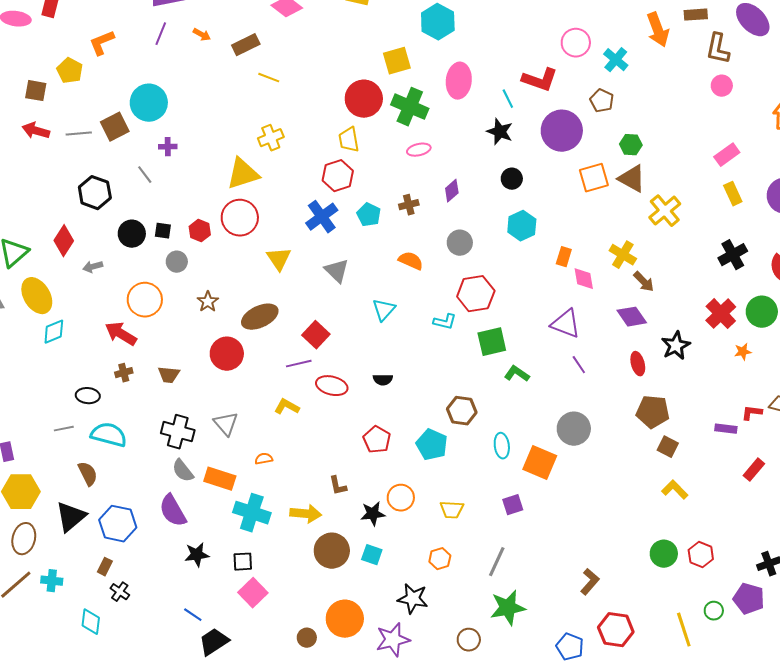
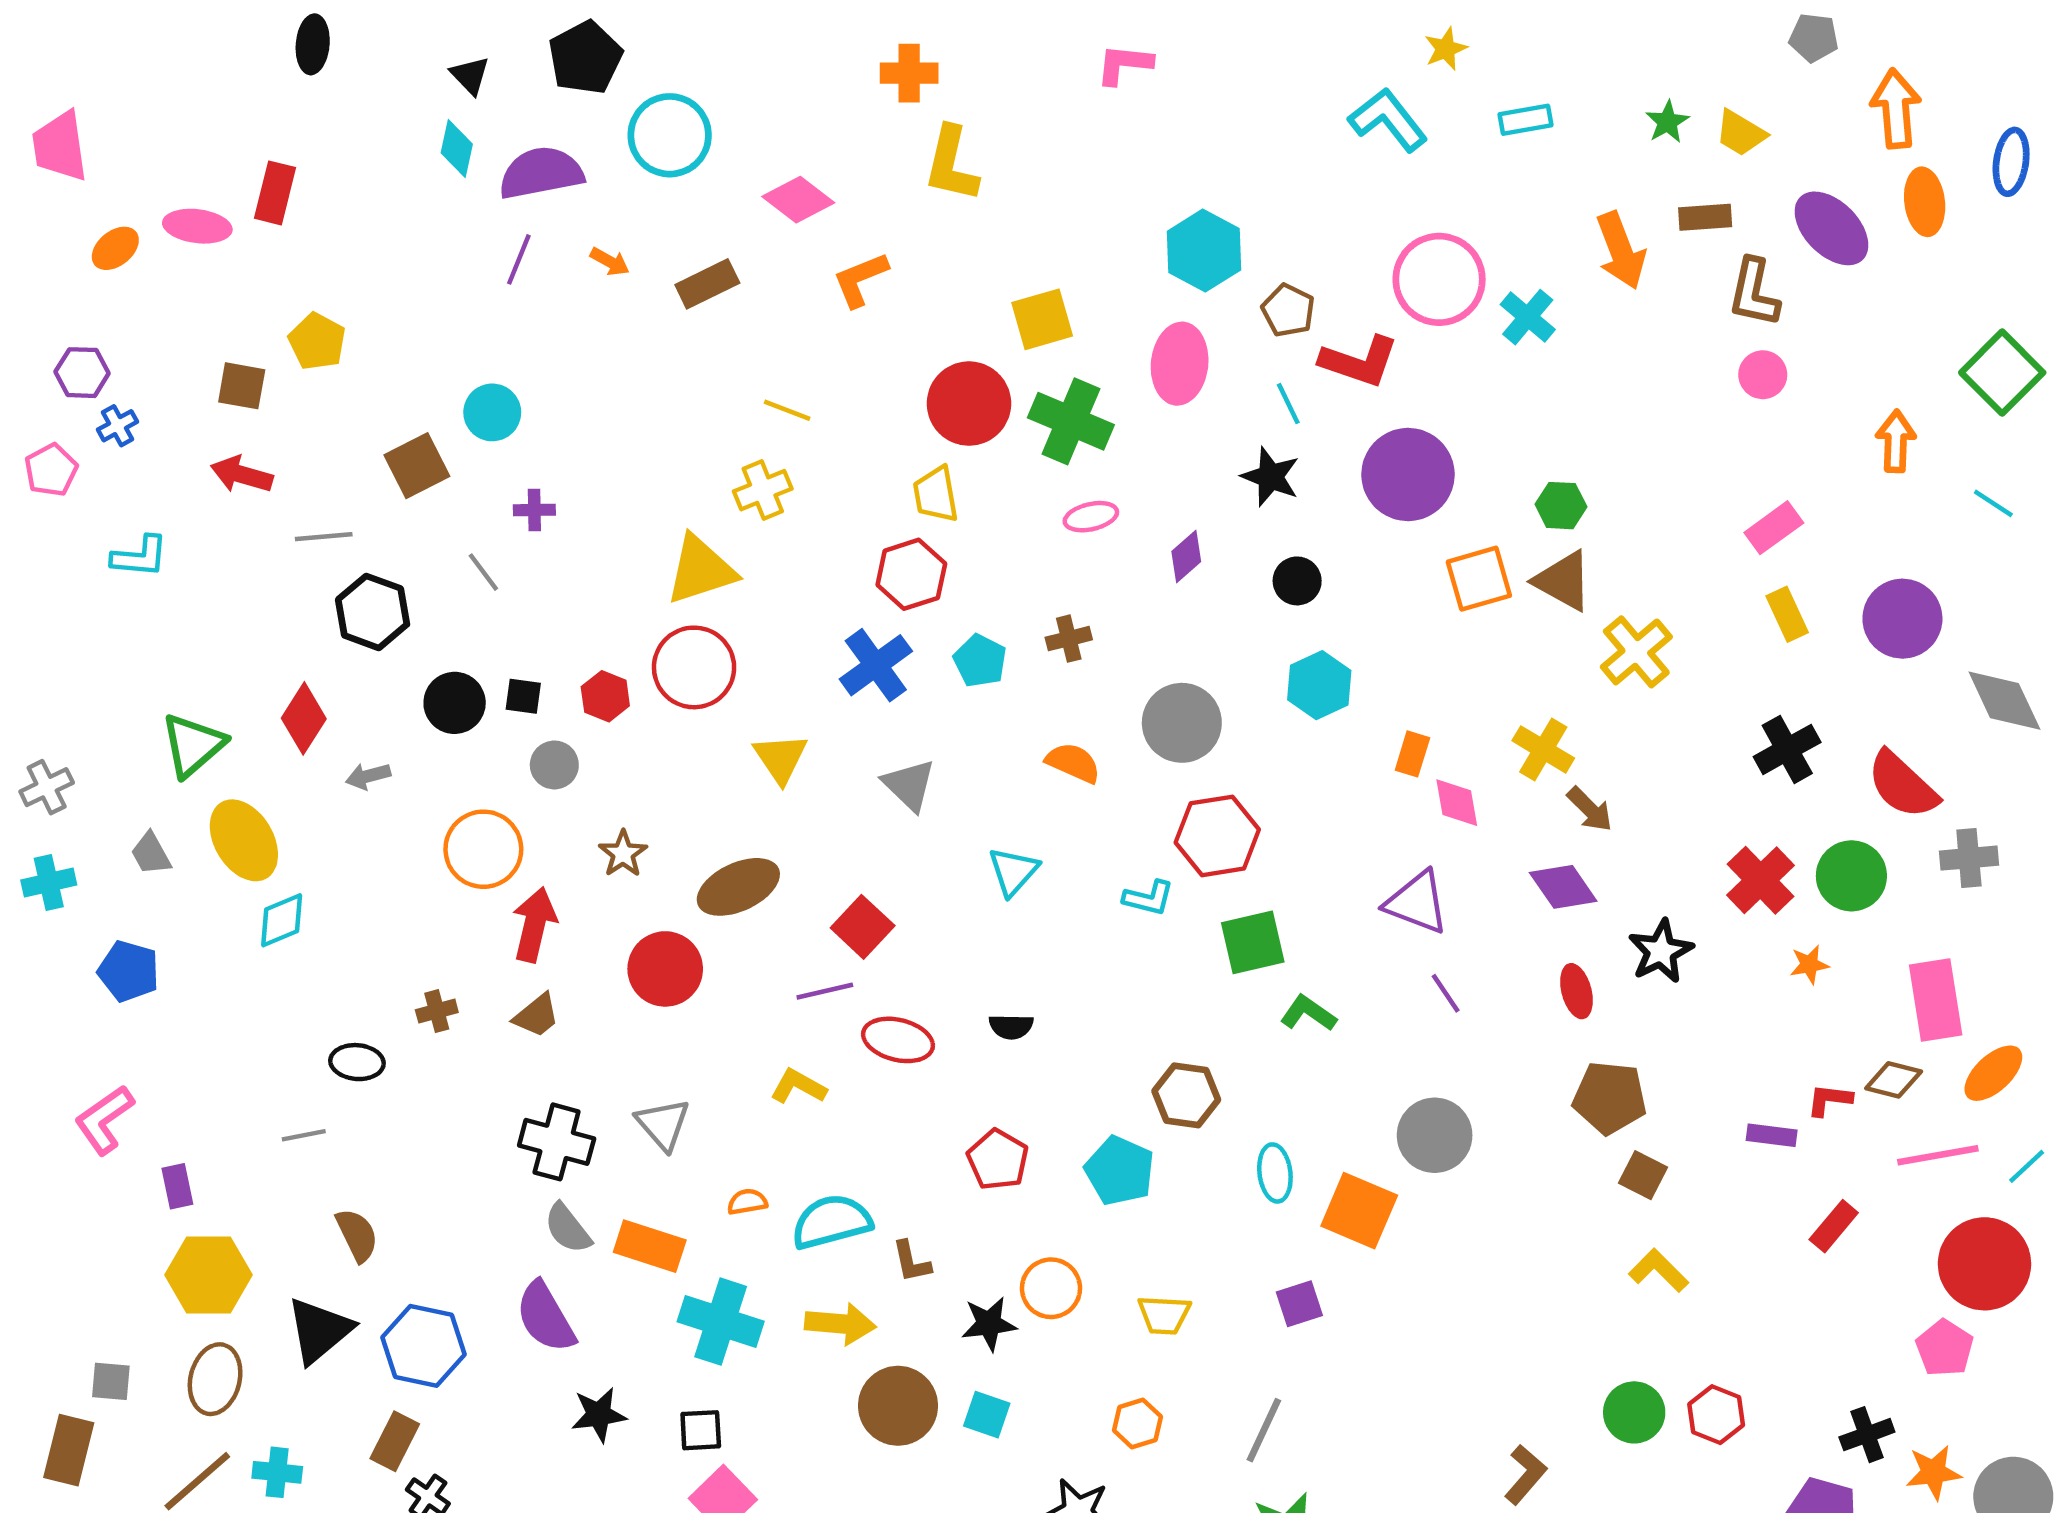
cyan hexagon: (438, 22) -> (1204, 251), moved
orange L-shape: (102, 43) -> (860, 279), moved
pink circle: (576, 43) -> (1439, 279), size x1.4
yellow line: (269, 78) -> (787, 410), moved
brown pentagon: (602, 101) -> (1288, 310), moved
cyan circle: (149, 103) -> (492, 412), size x0.7
gray line: (79, 134) -> (324, 537), moved
purple diamond: (452, 191) -> (1186, 557), moved
gray circle: (460, 243) -> (1182, 723), size x1.4
red arrow: (121, 334) -> (534, 925), moved, turned 72
brown trapezoid: (169, 375) -> (537, 1016), turned -45
cyan semicircle: (109, 435) -> (831, 1222), moved, turned -30
brown rectangle: (105, 567) -> (395, 1441), size x1.4
brown L-shape: (590, 582) -> (1526, 1475), moved

